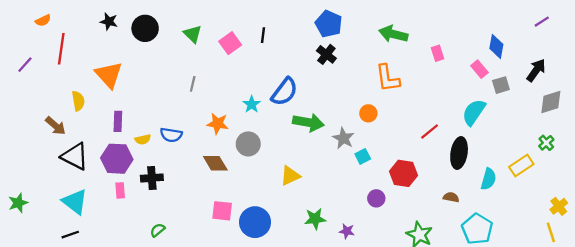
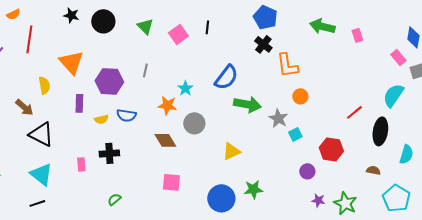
pink rectangle: (437, 53) -> (357, 35), moved
orange L-shape: (388, 78) -> (287, 65), moved
cyan star: (252, 104) -> (185, 88), moved
purple hexagon: (117, 159) -> (109, 81), moved
blue circle: (255, 222) -> (221, 198), moved
purple star: (347, 231) -> (318, 200), moved

